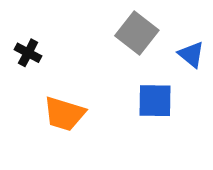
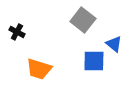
blue triangle: (191, 54) -> (114, 44), moved

